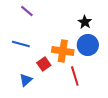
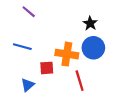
red square: (44, 64) -> (47, 68), turned 32

